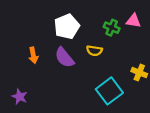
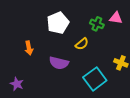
yellow semicircle: (94, 51) -> (82, 44), turned -48
purple semicircle: (64, 58) -> (59, 63), moved, turned -36

